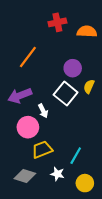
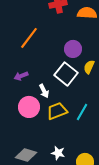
purple arrow: (20, 96) -> (21, 76), size x0.6
yellow trapezoid: (42, 150) -> (57, 111), moved
cyan line: (76, 156) -> (82, 112), moved

